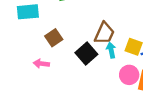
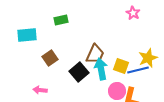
cyan arrow: (111, 50) -> (101, 69), size x1.5
pink arrow: (41, 64) -> (40, 90), moved

